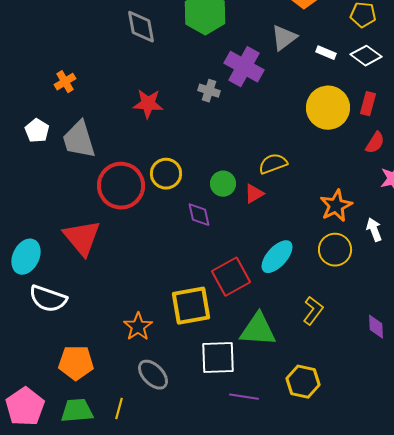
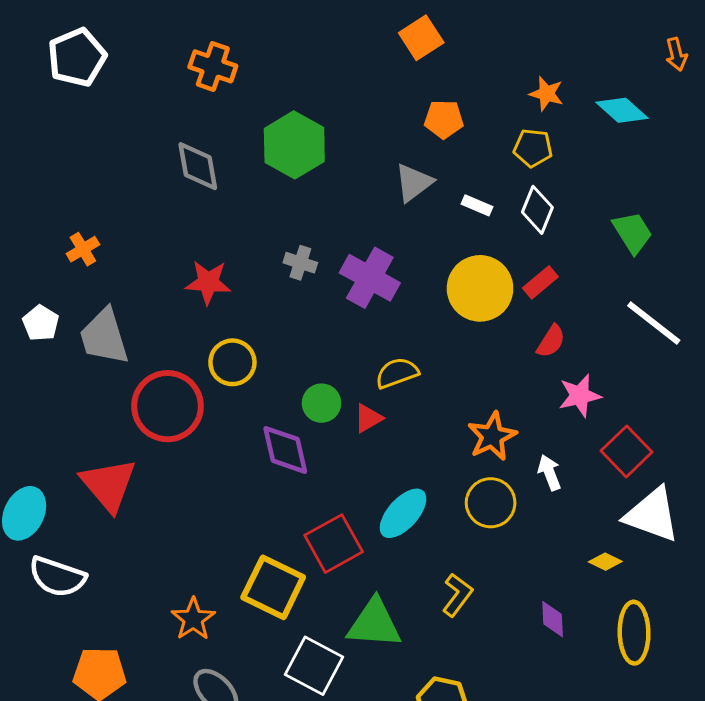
white diamond: (366, 56) -> (537, 210), turned 76
purple cross: (244, 67) -> (370, 278), moved
red rectangle: (368, 104) -> (540, 282), turned 35
yellow circle: (166, 174) -> (232, 362), moved
purple diamond: (199, 215) -> (285, 450), size x1.4
yellow square: (191, 306) -> (273, 587), turned 36
white square: (218, 358) -> (314, 666), turned 30

